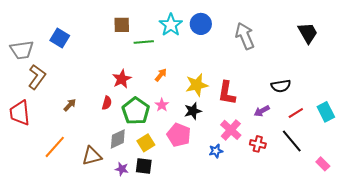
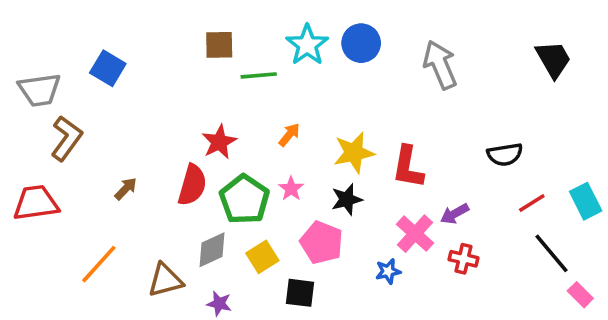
red semicircle: (107, 103) -> (192, 185), size x1.6
purple arrow: (262, 111) -> (455, 214), moved
red trapezoid: (20, 113) -> (36, 203), turned 88
black line: (292, 141) -> (552, 253), moved
black square: (144, 166) -> (300, 293), moved

